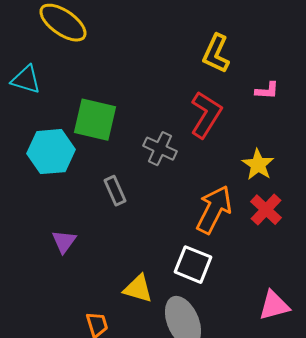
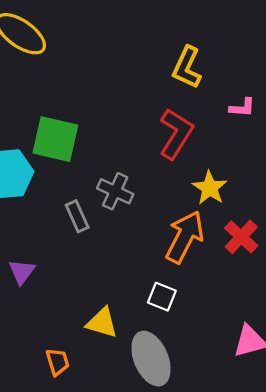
gray cross: (160, 149) -> (115, 191), moved
yellow star: (258, 165) -> (210, 188), moved
white square: (193, 265) -> (162, 297), size x0.7

